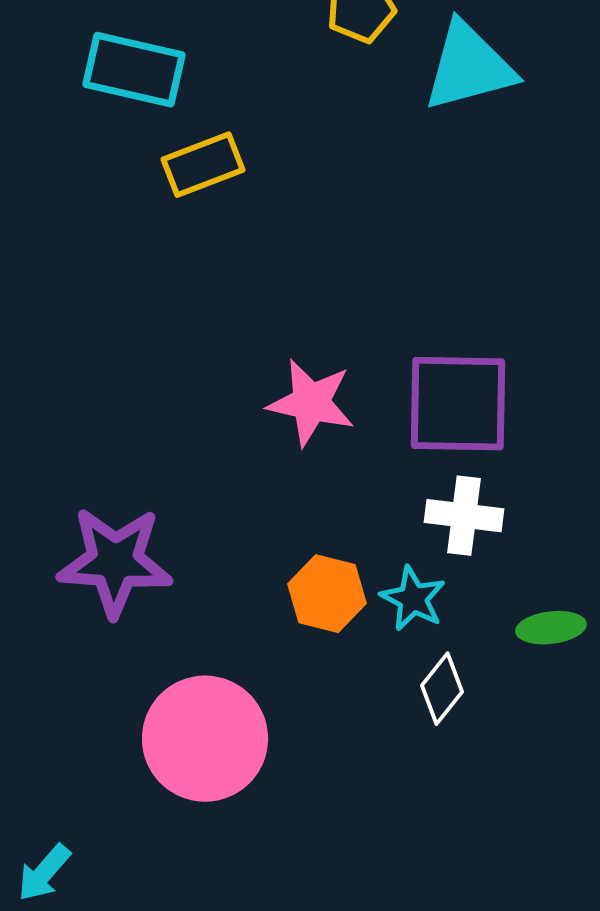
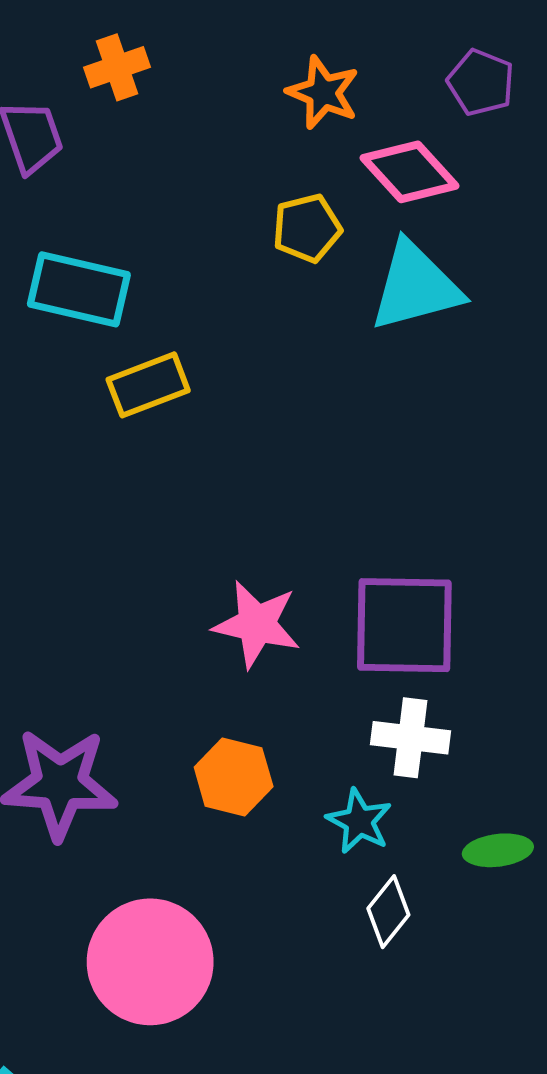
orange hexagon: (327, 594) -> (234, 777), moved

